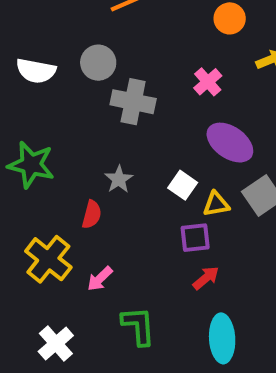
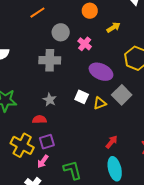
gray circle: (98, 63) -> (61, 32), moved
red semicircle: (92, 214) -> (39, 119), turned -96
purple square: (195, 238) -> (47, 142), moved
red arrow: (206, 278) -> (112, 142), moved
pink arrow: (100, 279) -> (43, 161), moved

